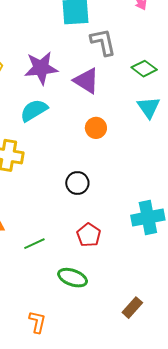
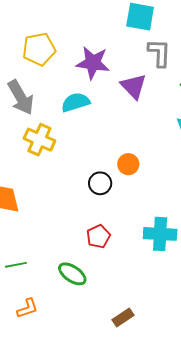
orange circle: (96, 128) -> (128, 164), moved
green line: (34, 244) -> (16, 265), moved
orange L-shape: (37, 322) -> (27, 308), turned 45

